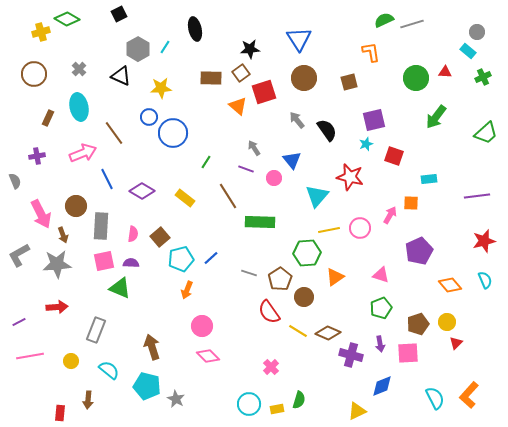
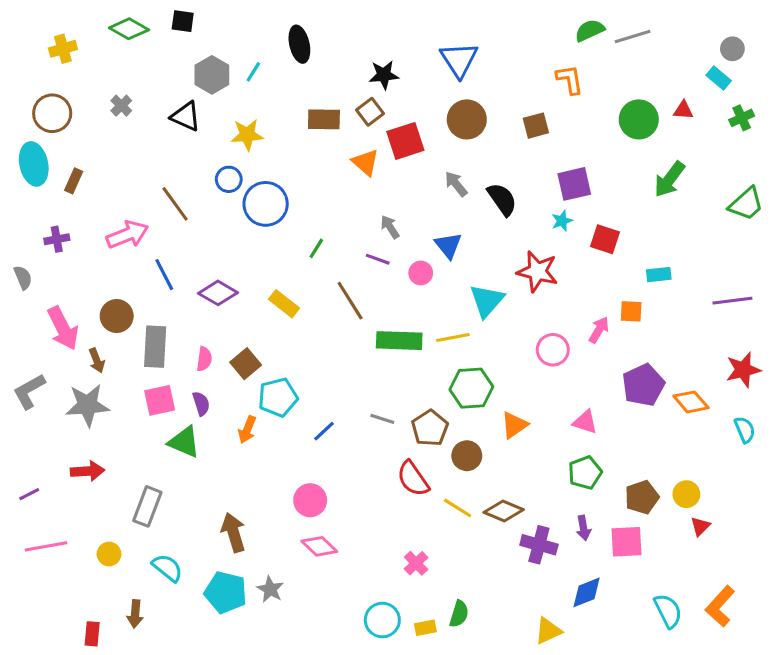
black square: (119, 14) -> (183, 21), turned 35
green diamond: (67, 19) -> (129, 29), moved
cyan ellipse: (79, 107) -> (34, 164), moved
yellow line: (329, 230) -> (453, 337), moved
blue line: (211, 258) -> (324, 431), moved
purple semicircle: (131, 263) -> (201, 404), turned 70
orange diamond: (450, 285) -> (691, 402), moved
orange arrow: (187, 290) -> (247, 430), moved
gray star: (176, 399) -> (270, 589), moved

